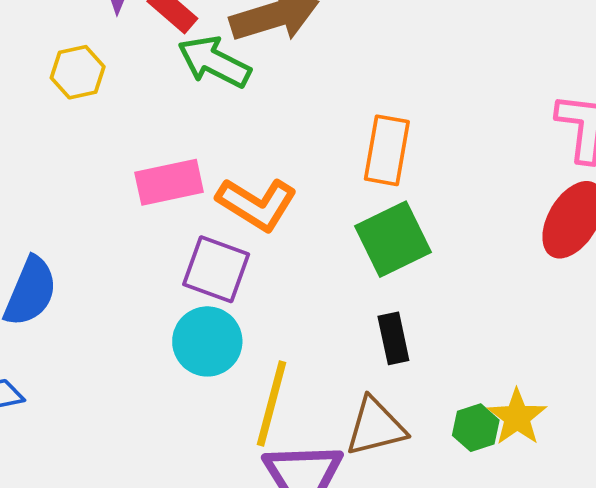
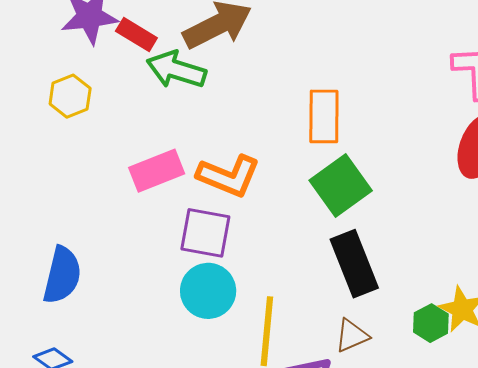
black rectangle: (393, 338) -> (354, 264), size x1.6
brown triangle: (375, 427) -> (352, 336), size x0.7

